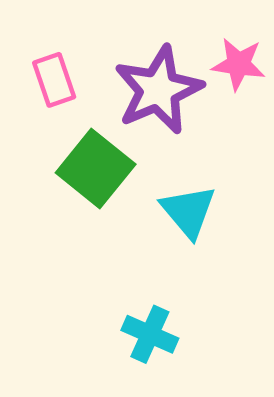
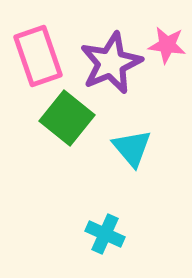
pink rectangle: (54, 80) -> (38, 56), size x1.6

